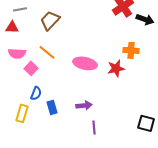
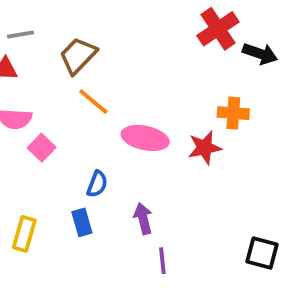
orange line: (47, 52) -> (93, 102), moved
blue semicircle: (36, 93) -> (97, 184), moved
purple arrow: (84, 105) -> (143, 219), turned -98

